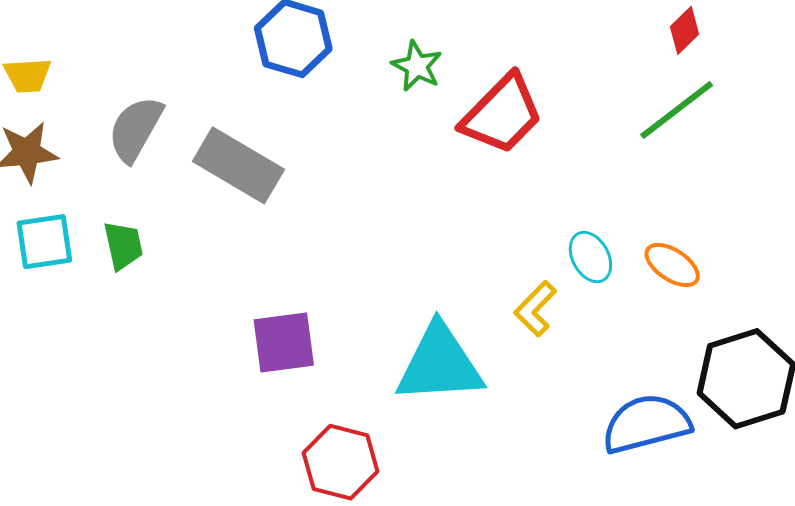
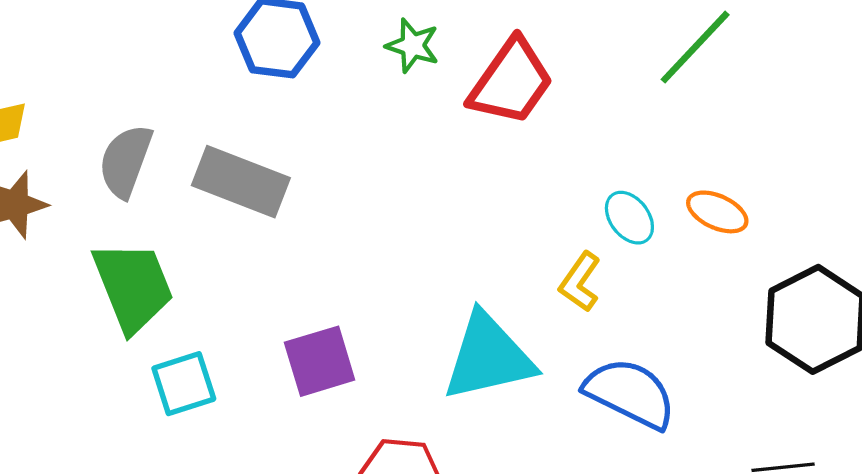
cyan square: (44, 242) -> (184, 384), moved
green trapezoid: (123, 245) -> (133, 286), size x1.8
blue semicircle: (646, 424) -> (630, 393), moved, turned 50

